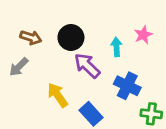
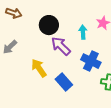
brown arrow: (31, 37) -> (14, 13), moved

